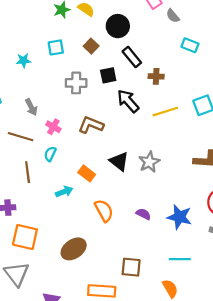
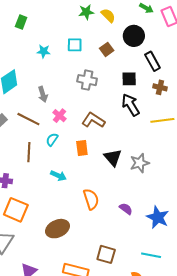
black rectangle: (132, 57) -> (152, 61), moved
black square: (108, 75) -> (129, 79), moved
orange rectangle: (87, 173) -> (82, 148), moved, turned 35
cyan arrow: (64, 192) -> (58, 176), turned 35

